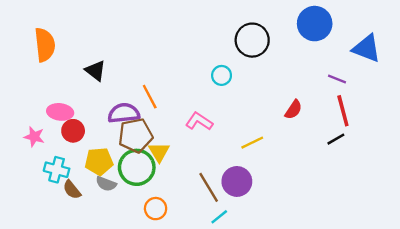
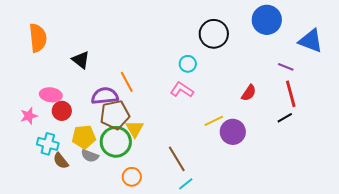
pink L-shape: (199, 121) -> (182, 90), moved
pink star: (34, 137) -> (29, 116), turned -30
purple circle: (237, 181) -> (233, 132), moved

